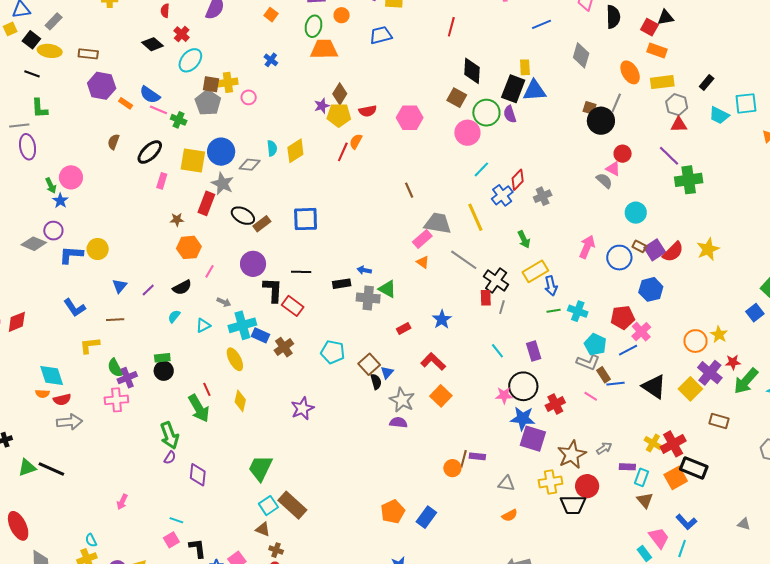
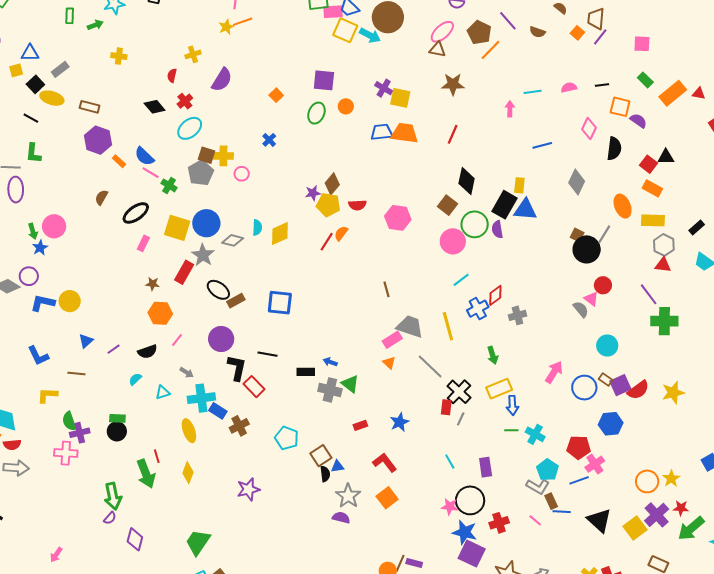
orange trapezoid: (324, 49) -> (405, 133), moved
blue triangle: (387, 372) -> (337, 466), turned 32

